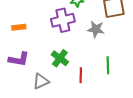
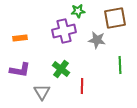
green line: (108, 65) -> (120, 65), moved
gray triangle: (41, 81) -> (42, 92), turned -36

